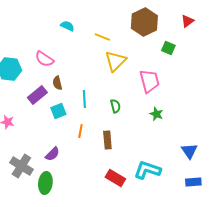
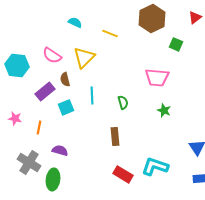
yellow triangle: (115, 61) -> (84, 57), moved
pink trapezoid: (149, 81) -> (157, 77), turned 110
orange line: (80, 131) -> (39, 127), moved
purple semicircle: (52, 154) -> (60, 150), turned -119

